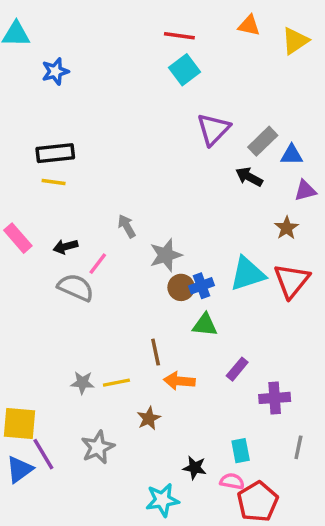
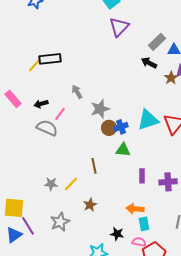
purple triangle: (213, 129) -> (119, 27), moved
black rectangle: (55, 153) -> (50, 59), moved
yellow line: (54, 182) -> (34, 66), turned -56
brown star: (287, 228) -> (171, 78), moved
purple rectangle: (237, 369) -> (142, 176), turned -40
orange arrow: (179, 381) -> (135, 209), moved
yellow line: (116, 383) -> (71, 184), turned -35
purple cross: (275, 398) -> (168, 182), moved

